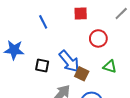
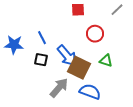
blue line: (43, 22) -> (42, 38), moved
brown square: (82, 74) -> (79, 68), size x1.6

